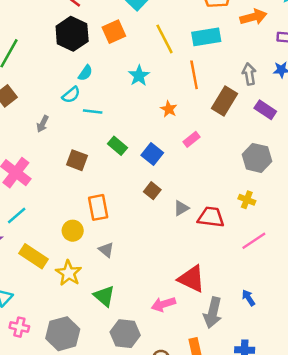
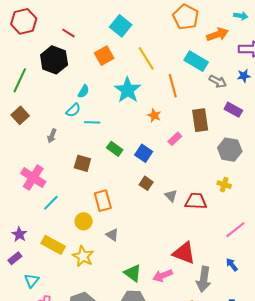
black hexagon: (72, 34) -> (54, 60), moved
cyan rectangle: (206, 37) -> (196, 61), moved, turned 45
gray arrow: (249, 74) -> (218, 81), turned 132
cyan star: (139, 76) -> (128, 90), size x1.5
brown rectangle: (225, 101) -> (200, 120), moved, turned -35
gray triangle: (181, 208) -> (171, 196), turned -40
cyan line: (17, 216) -> (51, 203), moved
pink line: (254, 241) -> (235, 230), moved
green triangle: (104, 296) -> (133, 273), moved

